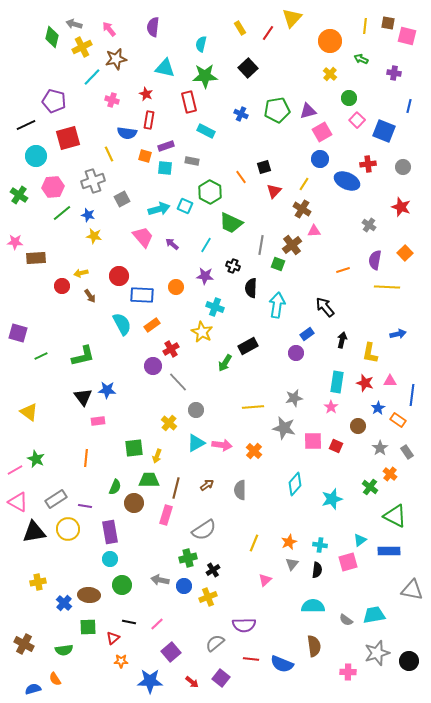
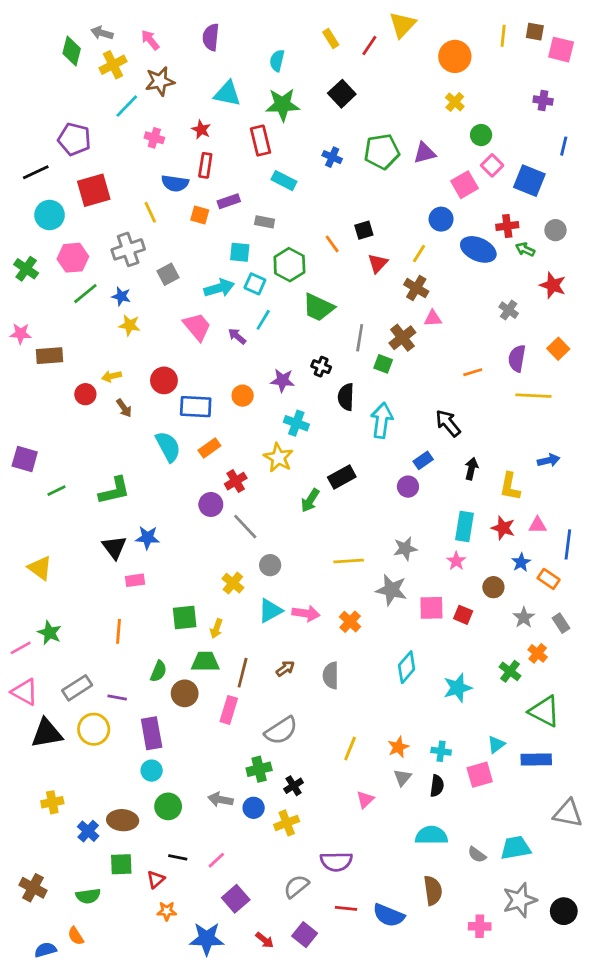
green arrow: (361, 59) -> (525, 249), moved
pink square: (322, 132) -> (464, 185), moved
cyan square: (165, 168) -> (240, 252), moved
cyan line: (206, 245) -> (263, 320), moved

